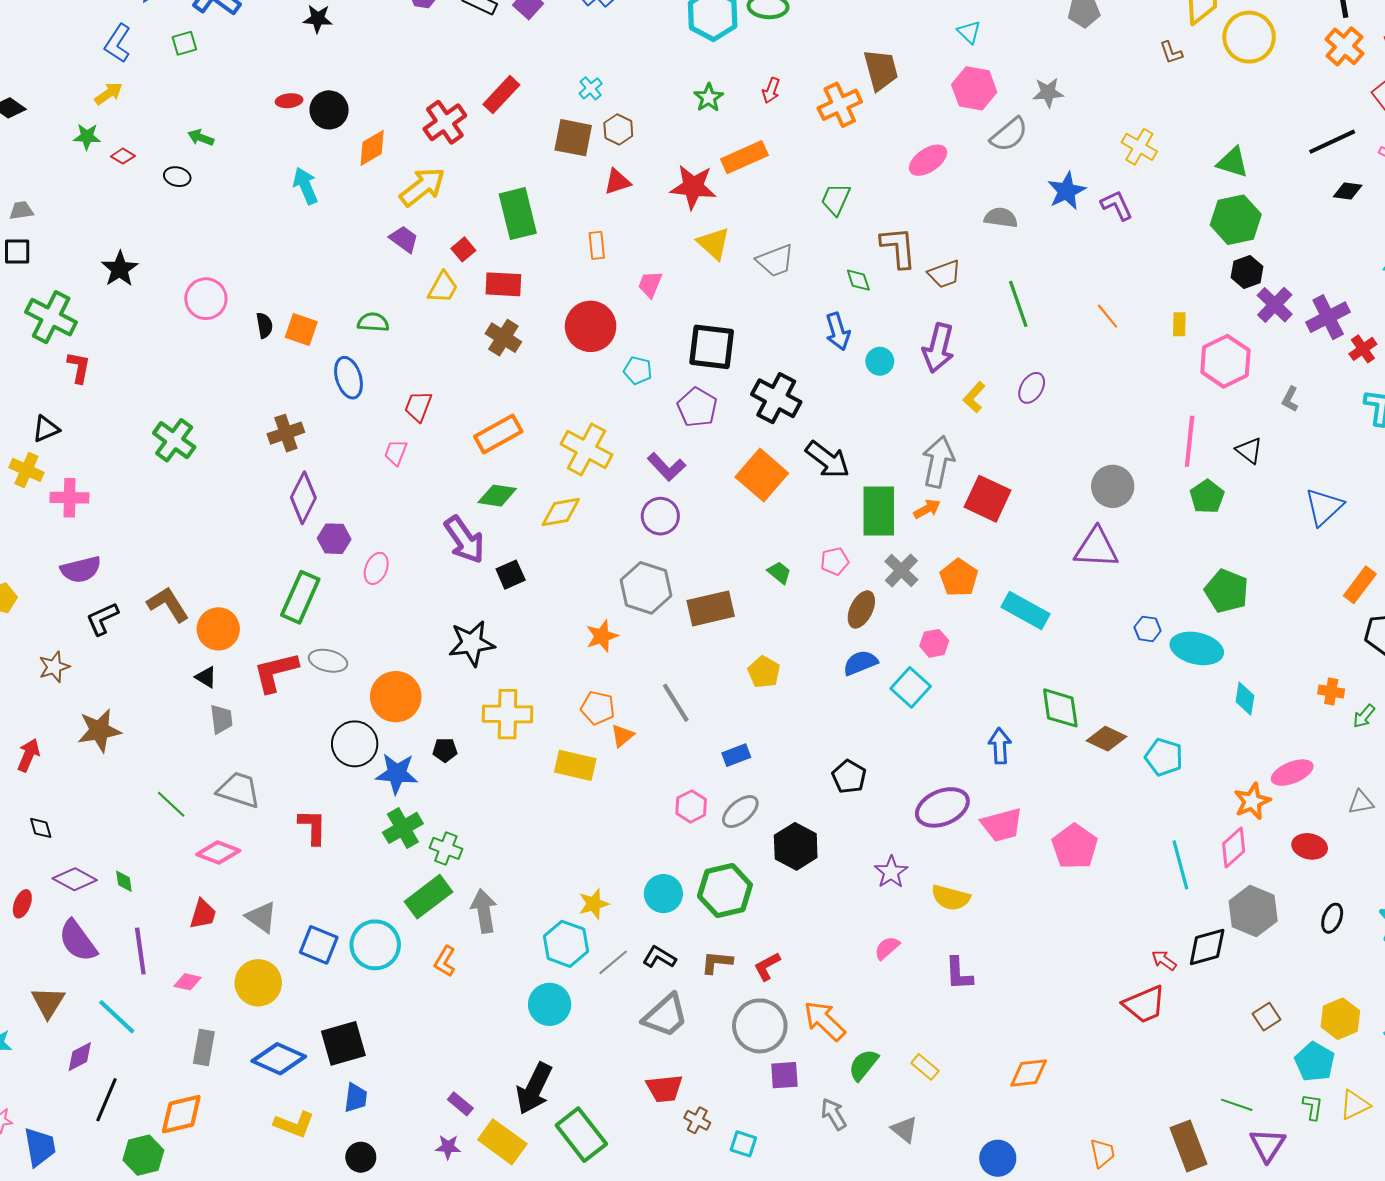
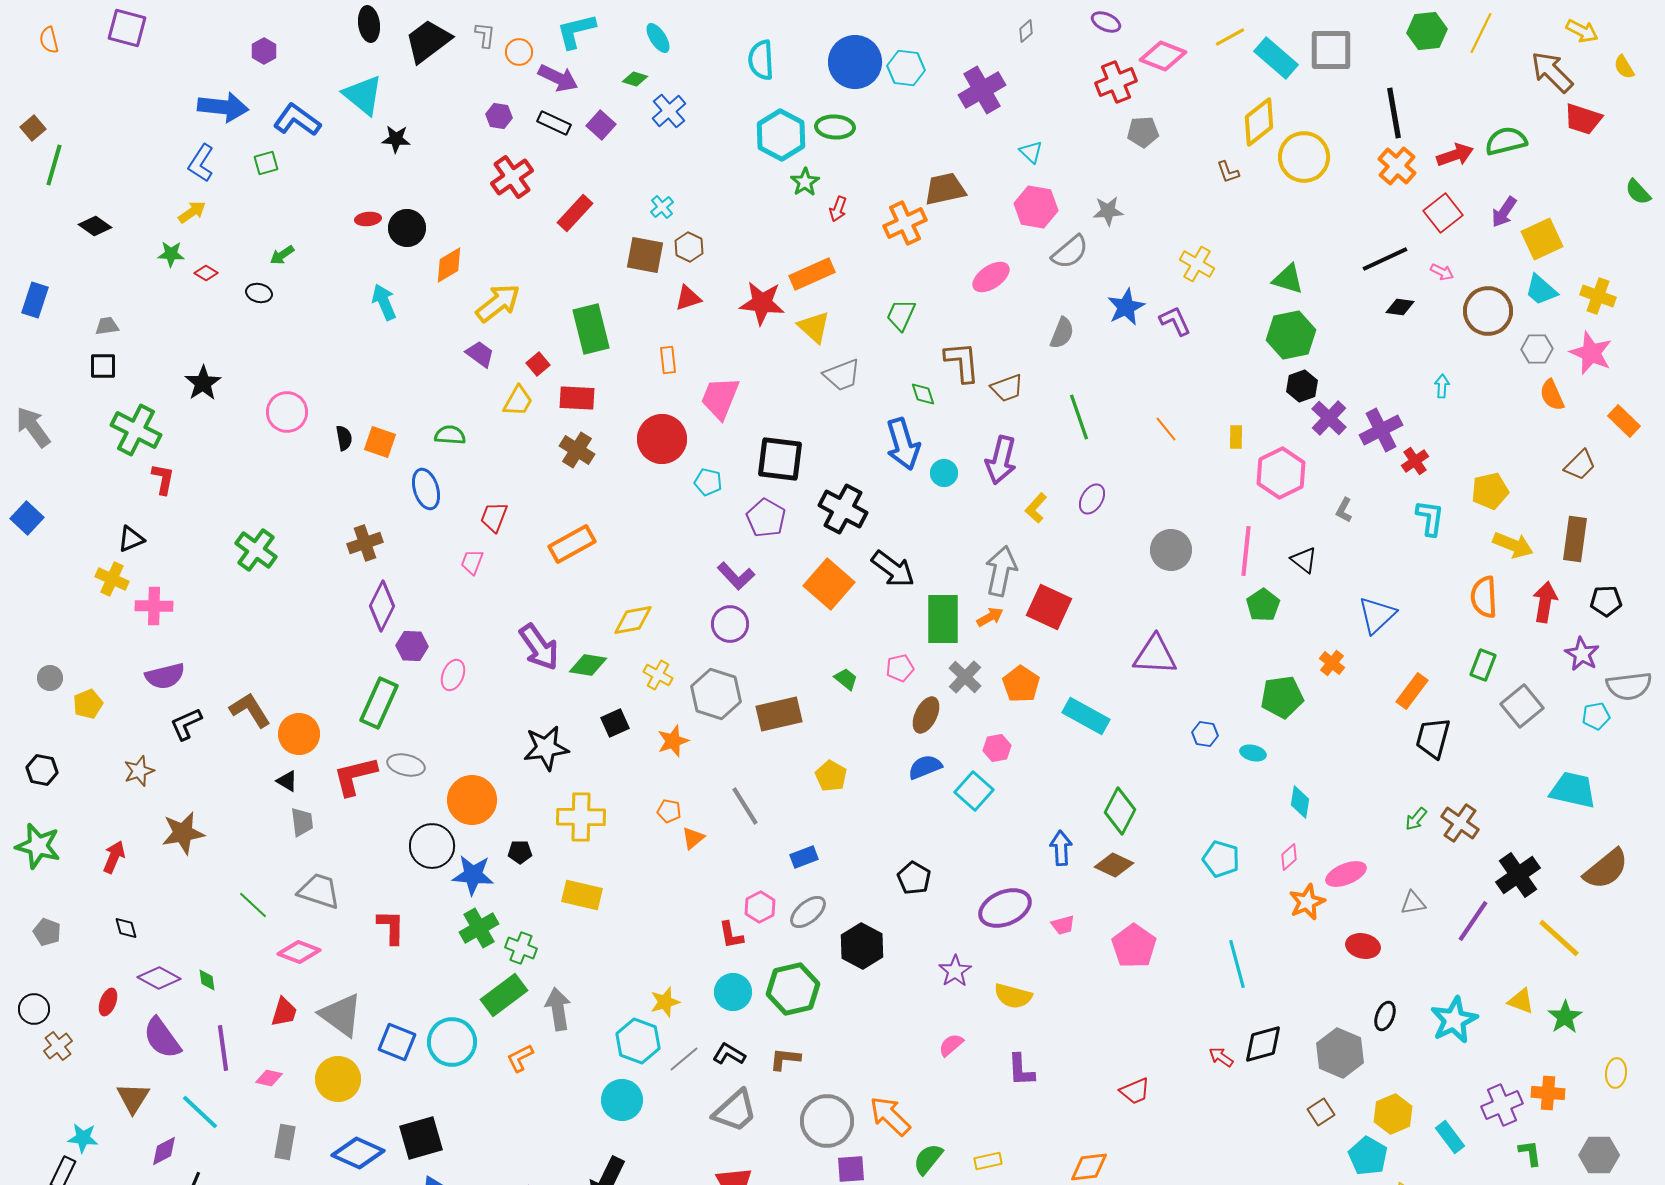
brown trapezoid: (881, 70) -> (945, 189), turned -87
green star: (709, 98) -> (805, 182), moved
red cross: (445, 122) -> (512, 177), moved
green arrow: (201, 138) -> (282, 255), turned -55
gray semicircle: (1001, 218) -> (1062, 333), turned 104
yellow triangle: (714, 243) -> (814, 327), moved
pink trapezoid: (650, 284) -> (720, 398), size x1.6
blue arrow: (838, 331) -> (903, 444), size x1.4
yellow cross: (586, 449) -> (658, 675), moved, size x0.6
gray circle: (1113, 486) -> (1171, 550), moved
green diamond: (497, 496) -> (588, 665), moved
black square: (511, 575) -> (615, 723), moved
green pentagon: (1227, 591) -> (1282, 697), turned -30
cyan ellipse: (1197, 648) -> (1253, 753), size x0.5
orange cross: (1331, 692) -> (1332, 663), moved, turned 30
orange pentagon: (598, 708) -> (669, 811), size x0.7
green diamond: (1060, 708) -> (1120, 811), turned 36
brown diamond: (1107, 739) -> (1114, 865), moved
yellow rectangle: (575, 765) -> (582, 895), moved
pink trapezoid: (1002, 825) -> (1063, 925), size x0.6
pink diamond: (1234, 847) -> (1289, 857), moved, size x0.7
gray hexagon: (1253, 911) -> (1340, 1053), moved
gray triangle: (261, 917) -> (341, 1015), size x1.4
orange L-shape: (445, 961) -> (520, 1058), turned 32
red L-shape: (767, 966) -> (731, 935), moved, turned -72
red trapezoid: (1144, 1004) -> (1135, 1091), moved, size x0.7
yellow rectangle: (925, 1067) -> (988, 1161), turned -52

